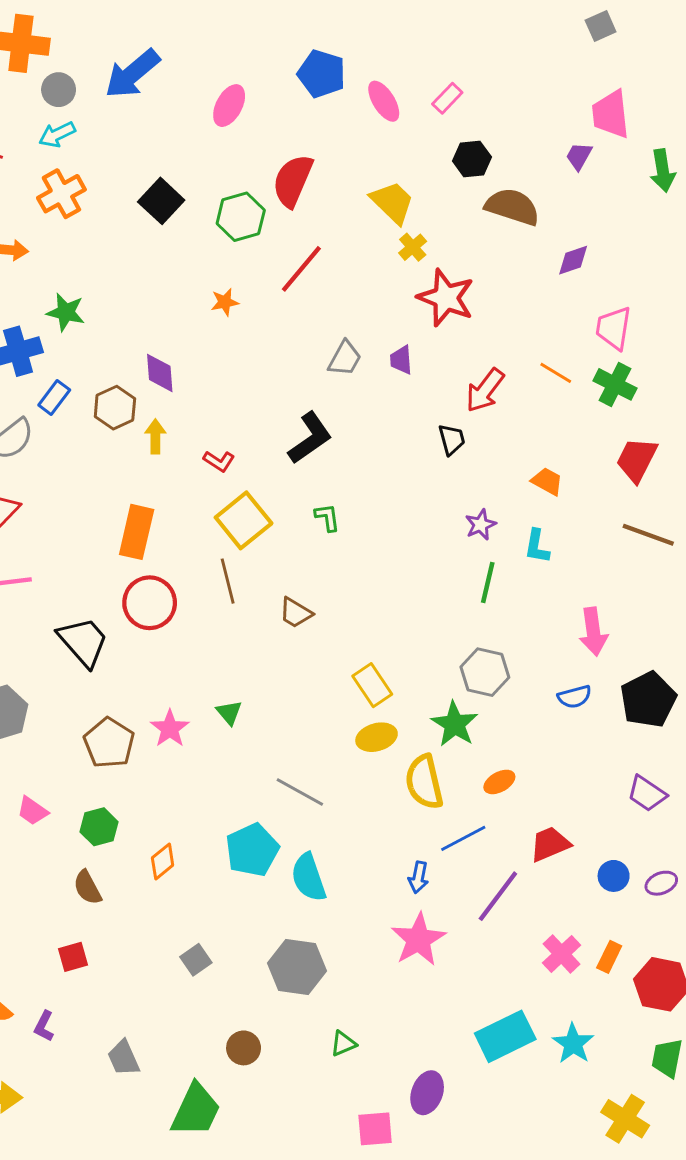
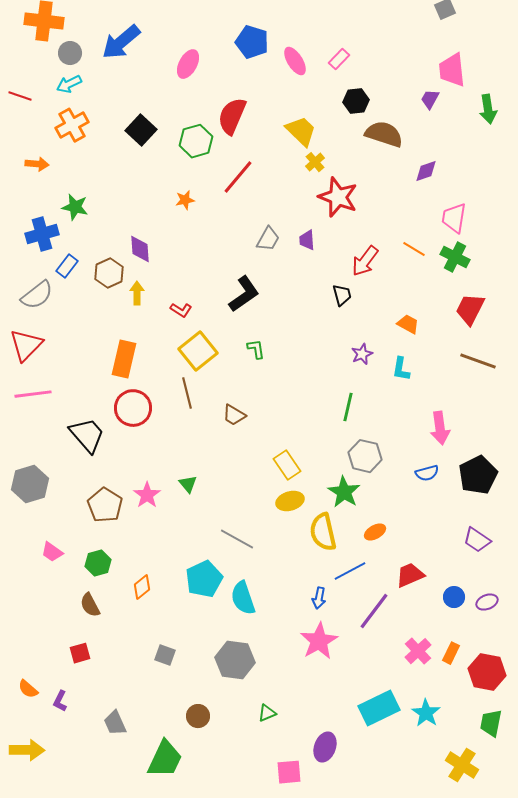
green line: (488, 583) -> (348, 407), moved
gray square: (196, 960) -> (165, 655), turned -35

